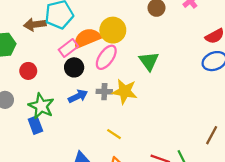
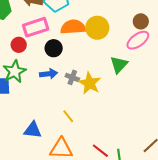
pink rectangle: (68, 48) -> (36, 27), moved, size x1.4
pink ellipse: (106, 57) -> (138, 40), moved
red circle: (28, 71) -> (19, 45), moved

